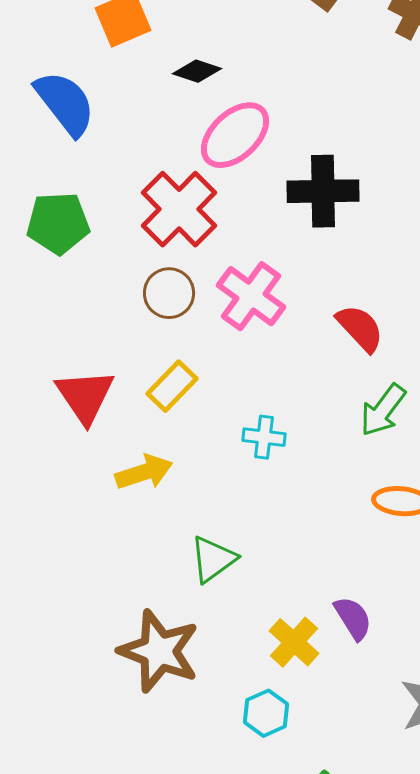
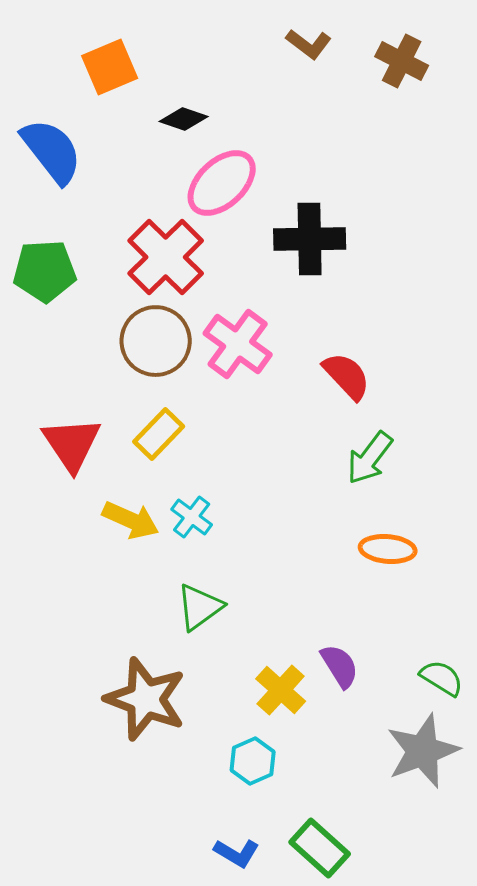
brown circle: (169, 293) -> (156, 341), size x1.4
cyan cross: (264, 437) -> (192, 517), moved, turned 30
yellow arrow: (144, 472) -> (131, 520), turned 42

